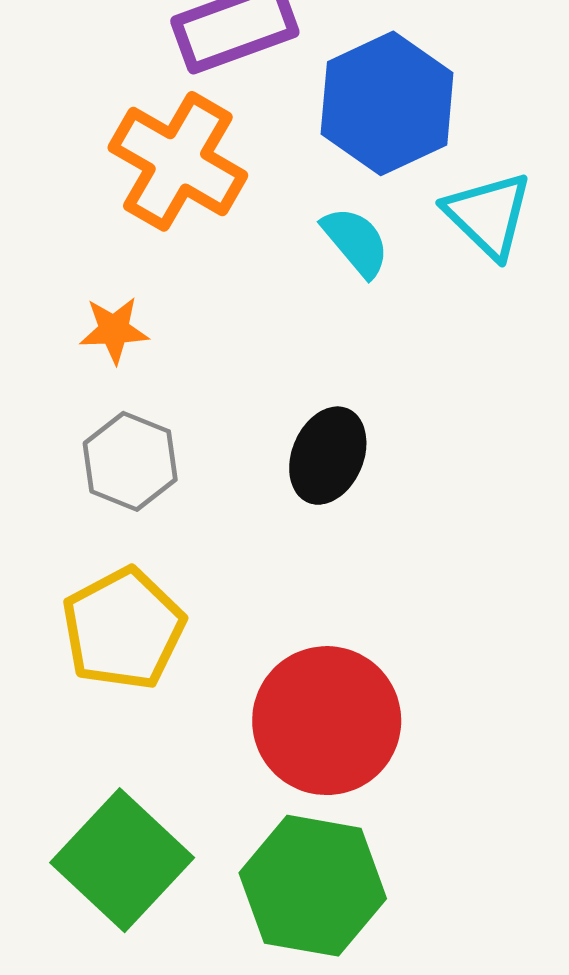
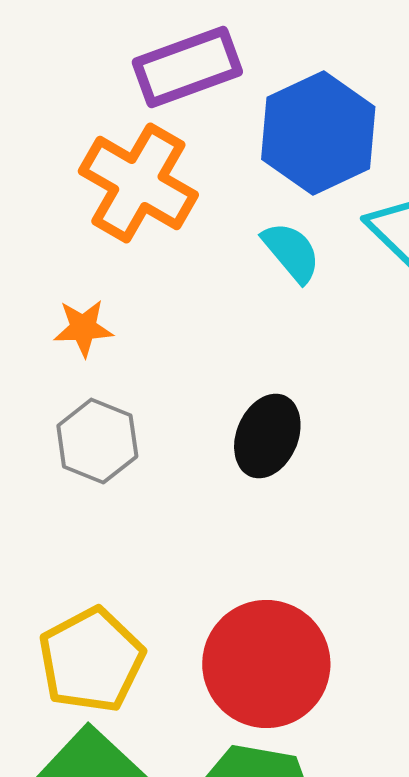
yellow pentagon: (123, 629) -> (91, 660), moved

